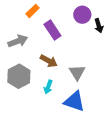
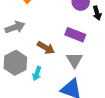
purple rectangle: (52, 30) -> (75, 35), moved, turned -36
cyan arrow: (48, 87) -> (37, 73), moved

